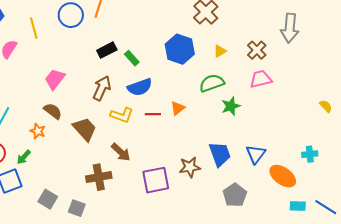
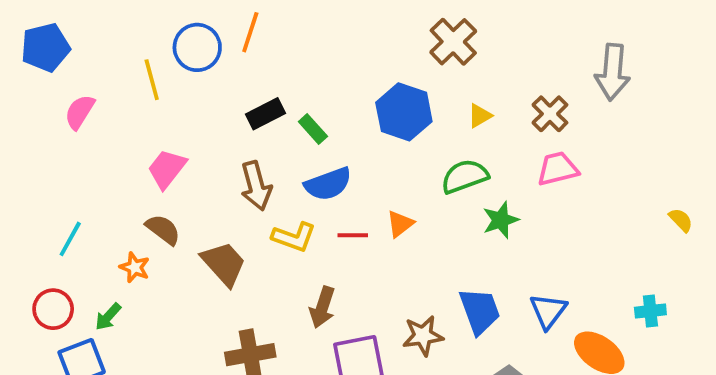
yellow line: (34, 28) -> (152, 80), moved
brown arrow: (102, 88) -> (256, 186), turned 140
brown arrow: (121, 152) -> (322, 307), moved, turned 65

